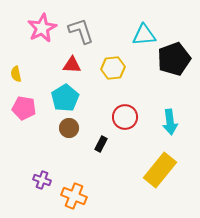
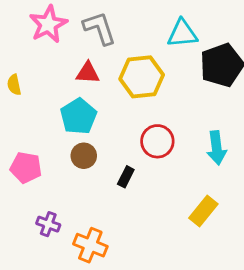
yellow hexagon: (113, 68) -> (142, 77), size x1.4
pink pentagon: (24, 108) -> (26, 168), moved
yellow rectangle: (160, 170) -> (203, 211), size x0.7

